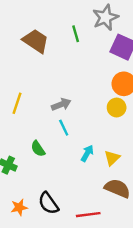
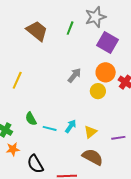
green line: (76, 34) -> (70, 28), turned 32
gray arrow: (61, 104) -> (74, 75), moved, turned -35
cyan line: (64, 128) -> (50, 128), moved, turned -56
orange star: (19, 207) -> (13, 149), moved

